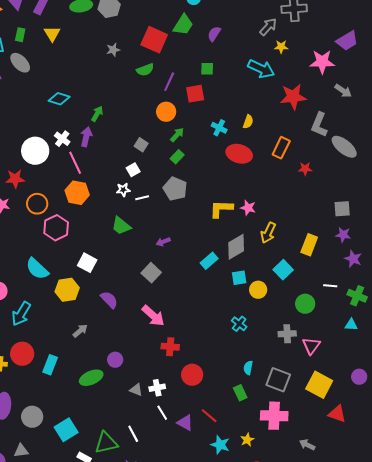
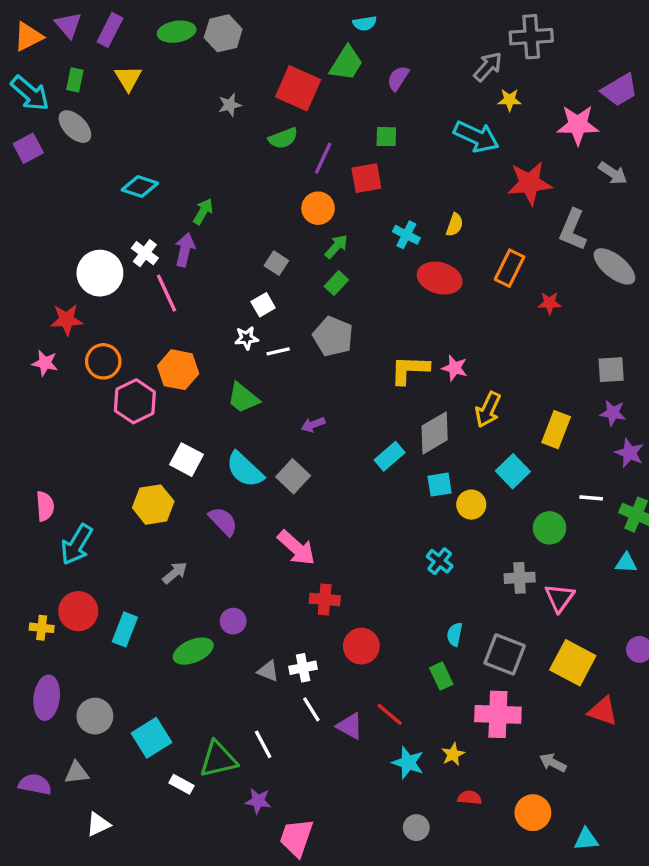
orange hexagon: (77, 193) -> (178, 370), moved
cyan semicircle: (37, 269) -> (245, 470), moved

